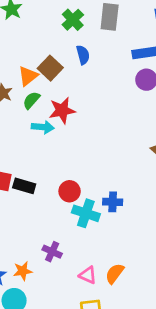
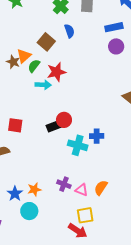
orange triangle: (28, 76) -> (24, 56), moved
black rectangle: (24, 186) -> (54, 126), moved, turned -35
red circle: (70, 191) -> (64, 120), moved
purple cross: (52, 252) -> (64, 184), moved

